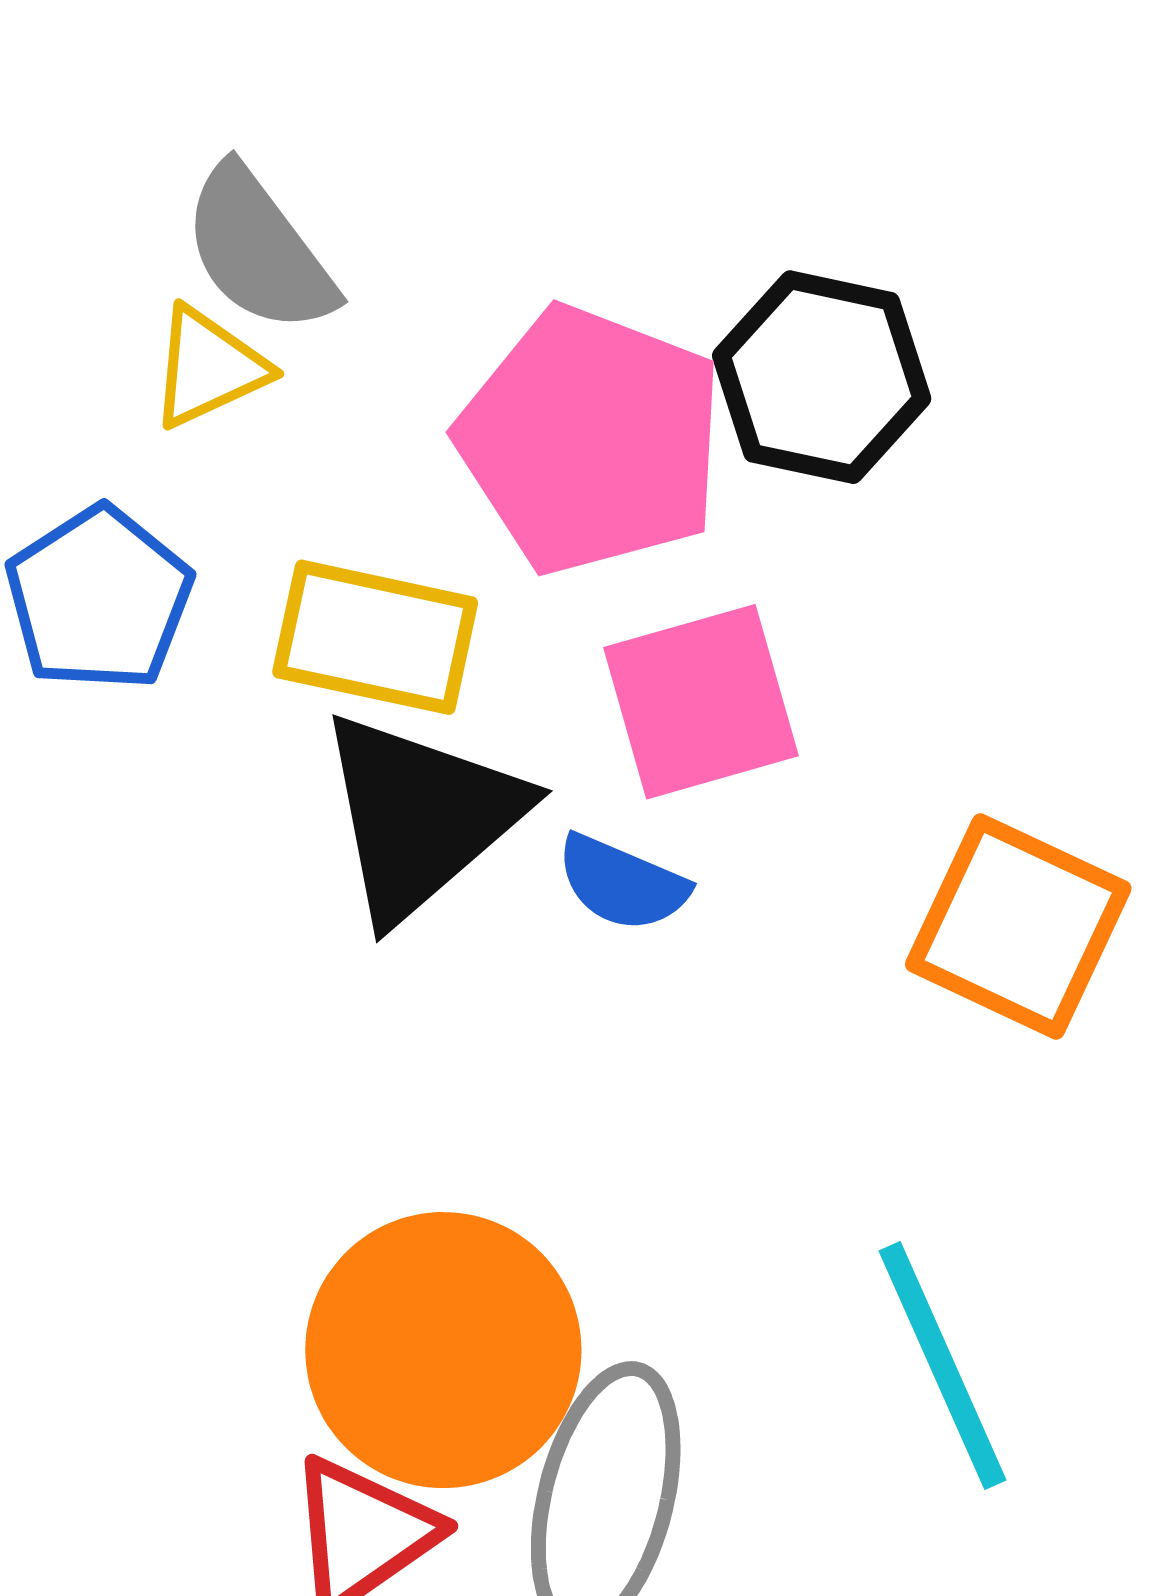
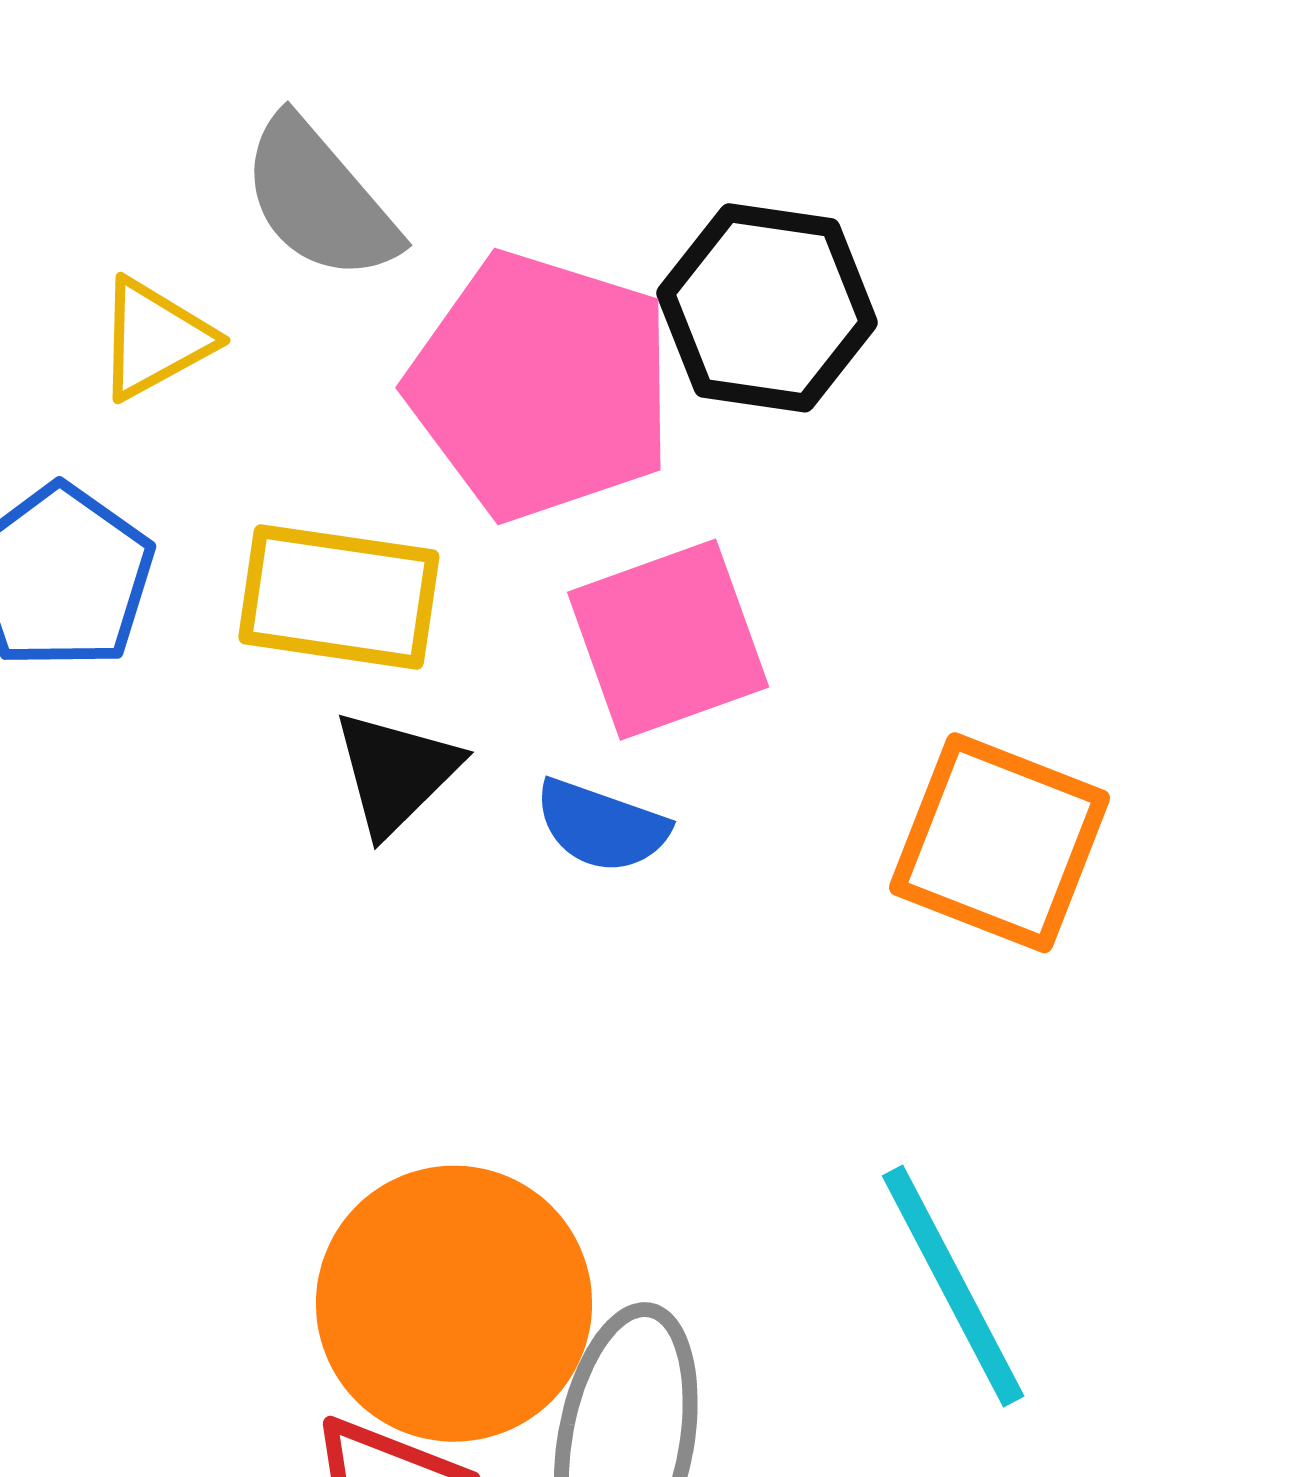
gray semicircle: (259, 250) -> (319, 199), moved
black triangle: (421, 816) -> (396, 772), size x0.6

